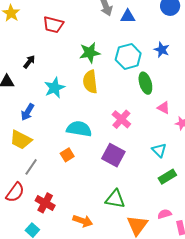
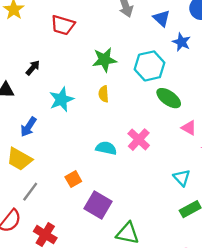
blue triangle: (128, 16) -> (162, 18), moved, turned 42
blue star: (162, 50) -> (181, 42), moved
yellow semicircle: (90, 82) -> (104, 94), size x0.6
green ellipse: (145, 83) -> (169, 98), turned -40
cyan semicircle: (79, 129) -> (106, 148), moved, size x0.7
purple square: (113, 155) -> (98, 205), moved

